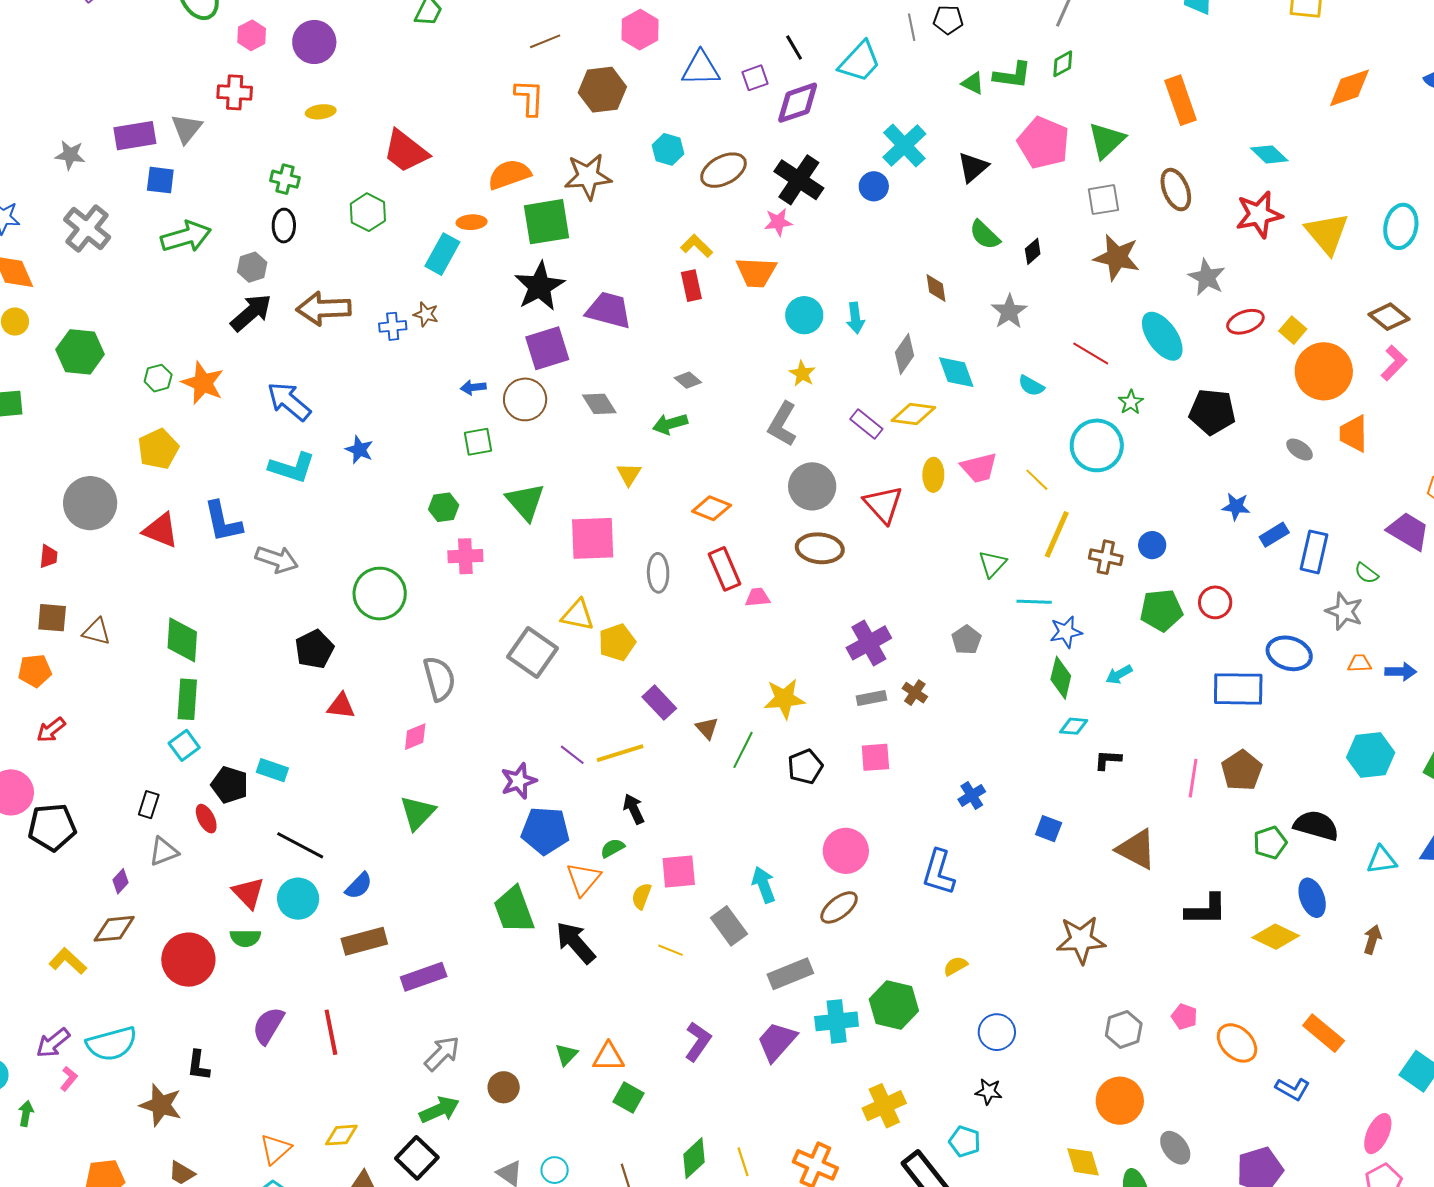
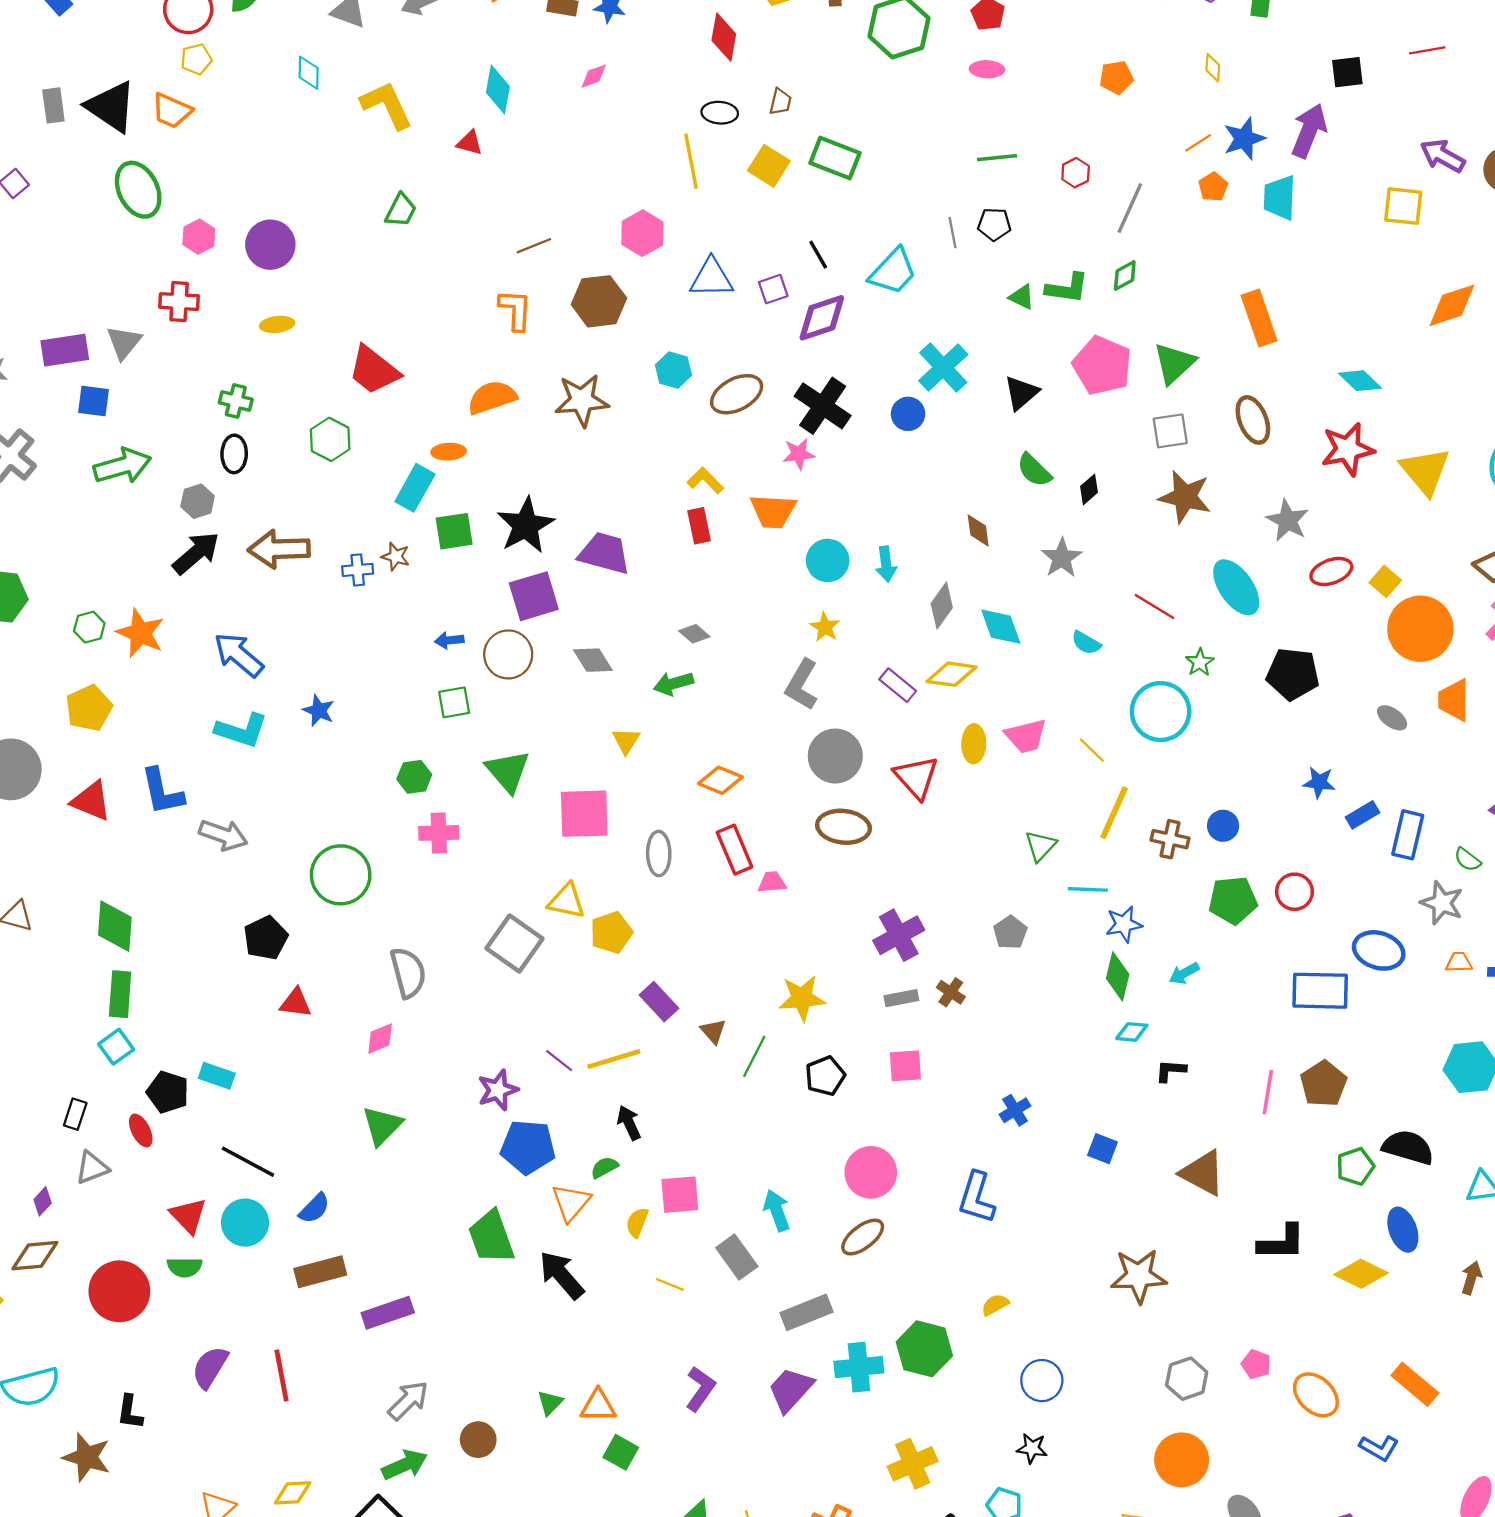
green square: (547, 222) -> (454, 531), moved, size x0.7

